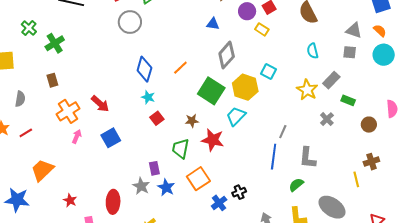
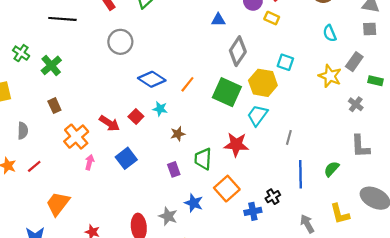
gray circle: (130, 22) -> (120, 42), moved
orange line: (180, 68) -> (187, 84), moved
blue diamond: (144, 69) -> (152, 79), turned -65
red square: (157, 118) -> (136, 116), moved
brown star: (192, 121) -> (178, 134), moved
gray line: (283, 132) -> (289, 137), moved
blue line: (274, 157) -> (300, 174), moved
gray L-shape: (308, 158) -> (360, 146), moved
purple rectangle: (154, 168) -> (174, 169), moved
green semicircle: (296, 185) -> (332, 169), moved
gray star: (141, 186) -> (168, 216), moved
blue cross: (219, 203) -> (253, 211), turned 35

